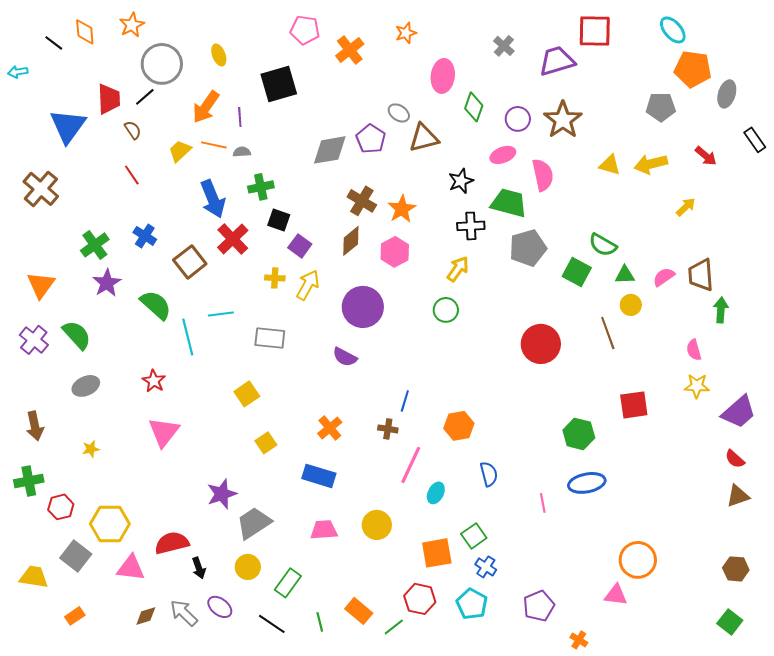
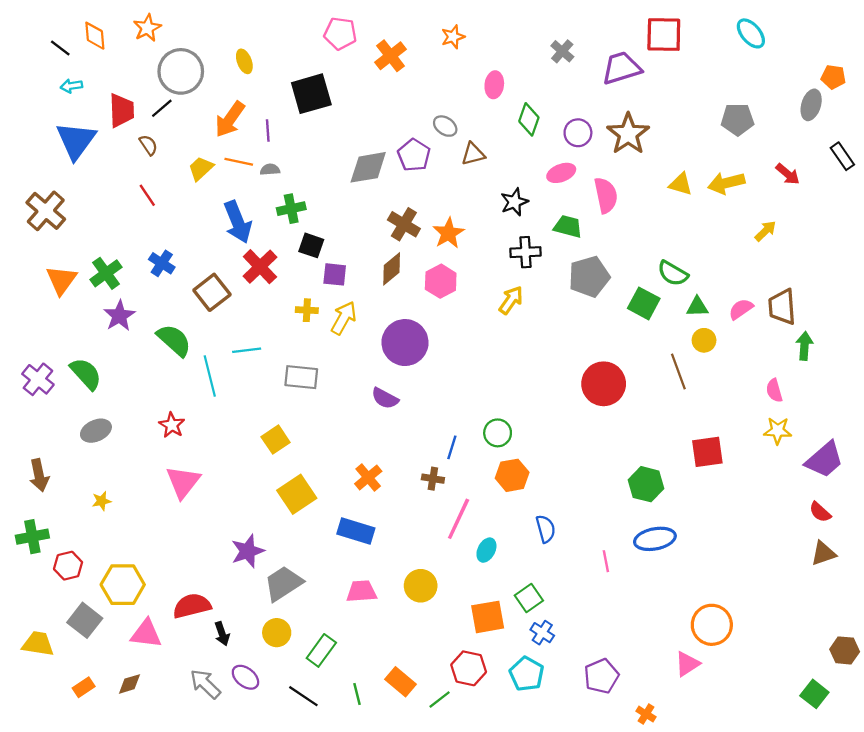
orange pentagon: (693, 69) -> (833, 77), moved, size x0.6
cyan arrow: (18, 72) -> (71, 86), moved
pink ellipse: (443, 76) -> (494, 85), size x0.7
brown triangle: (424, 138) -> (473, 154), size x0.7
green trapezoid: (509, 203) -> (568, 226), size x0.7
purple square: (300, 246) -> (335, 274), turned -30
orange triangle: (41, 285) -> (61, 280), moved
green circle: (446, 310) -> (498, 433), moved
yellow square: (266, 443) -> (297, 494), size x1.6
brown hexagon: (736, 569) -> (845, 650), moved
pink triangle: (616, 595) -> (687, 664), turned -40
brown diamond: (146, 616) -> (129, 684), moved

